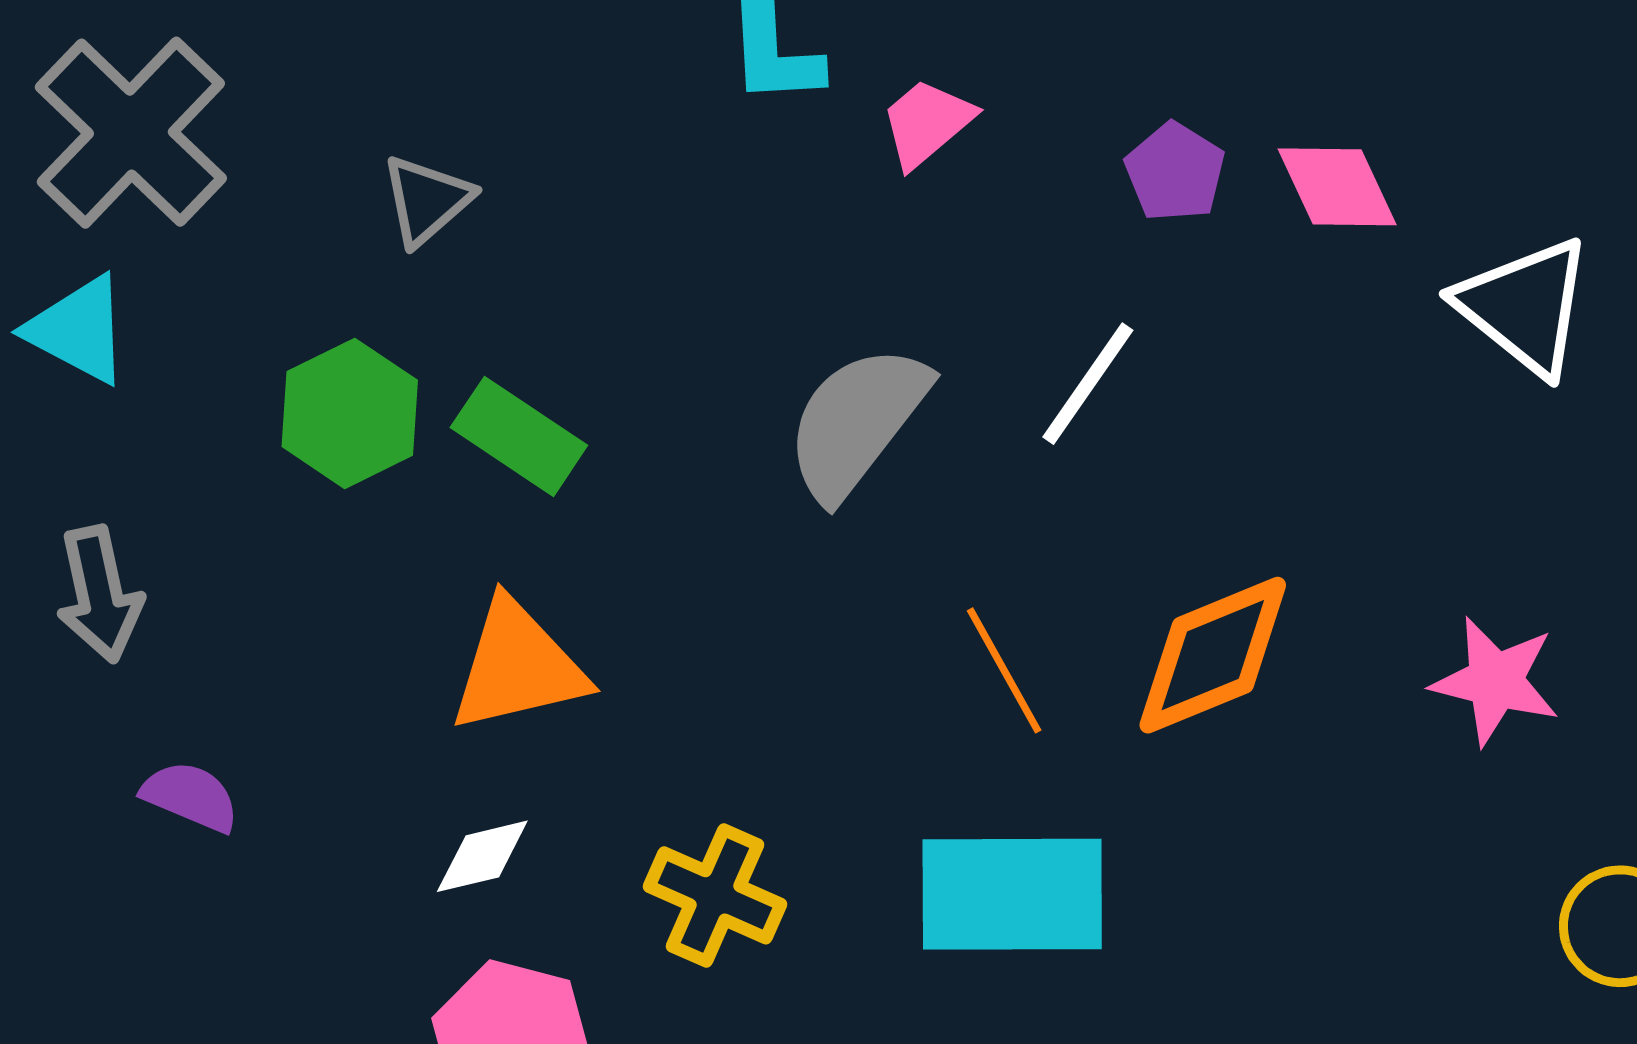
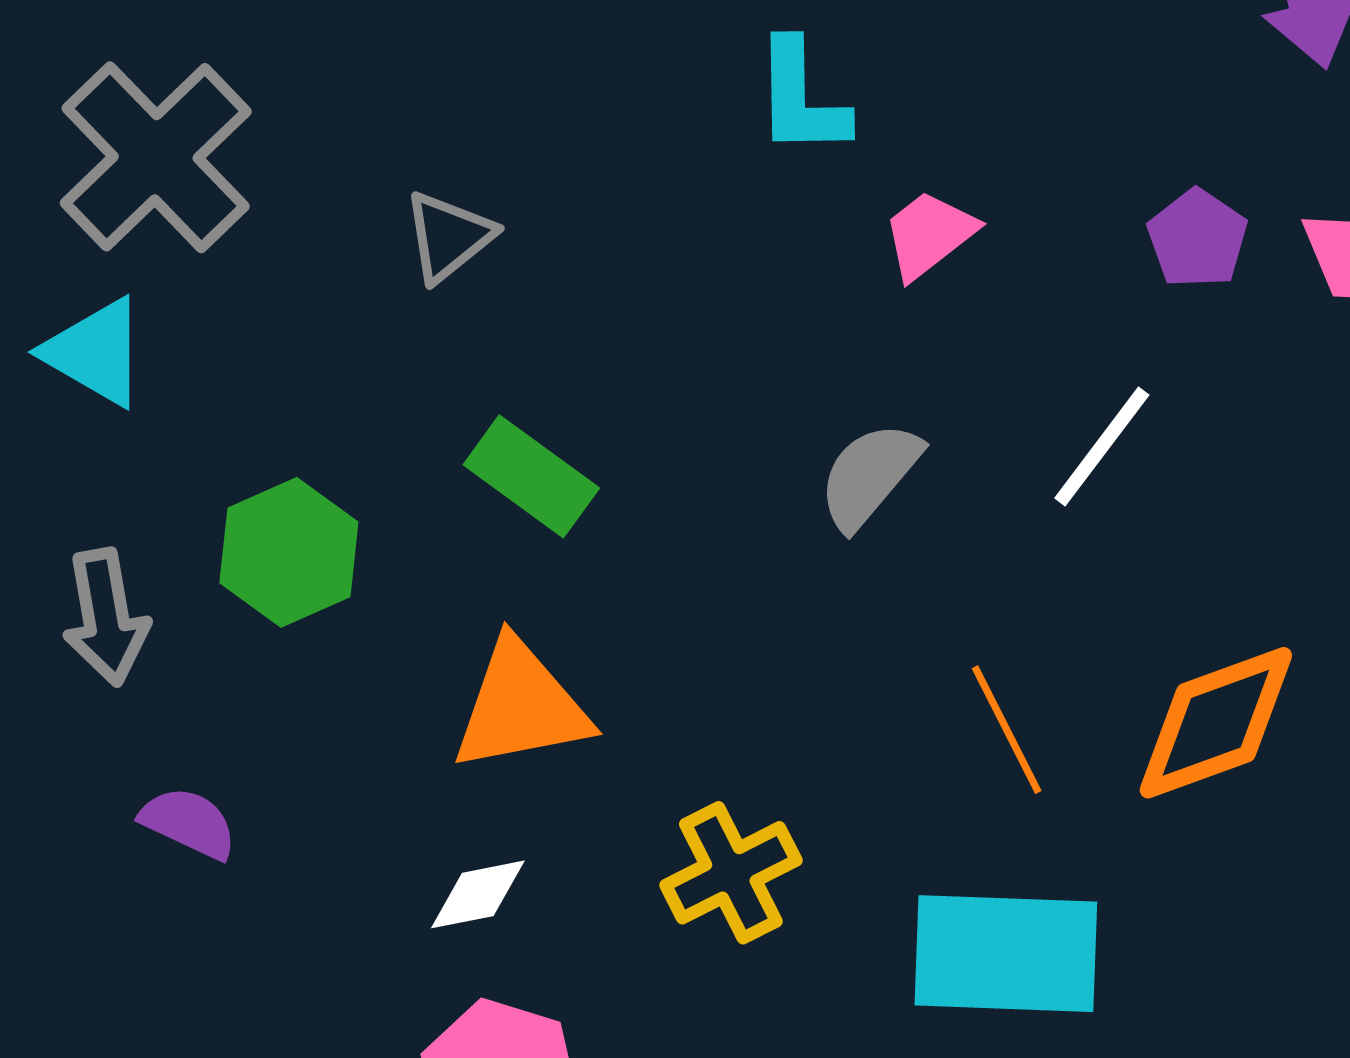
pink trapezoid: (927, 123) -> (929, 234), moved
green hexagon: (350, 413) -> (289, 552), moved
gray semicircle: (857, 422) -> (869, 475), size x0.7
yellow cross: (715, 895) -> (731, 873), moved, turned 37

